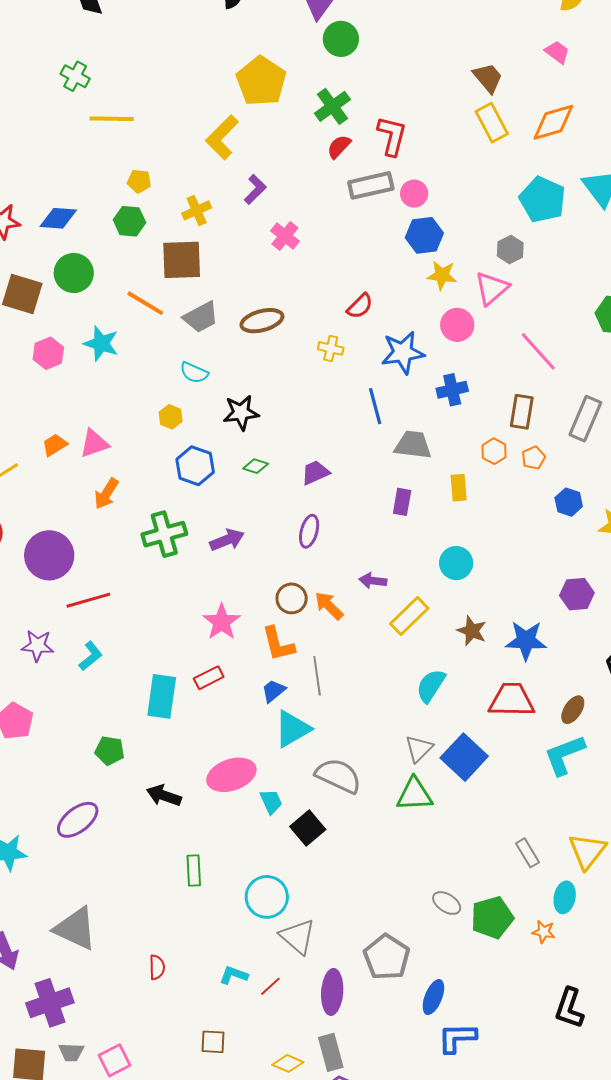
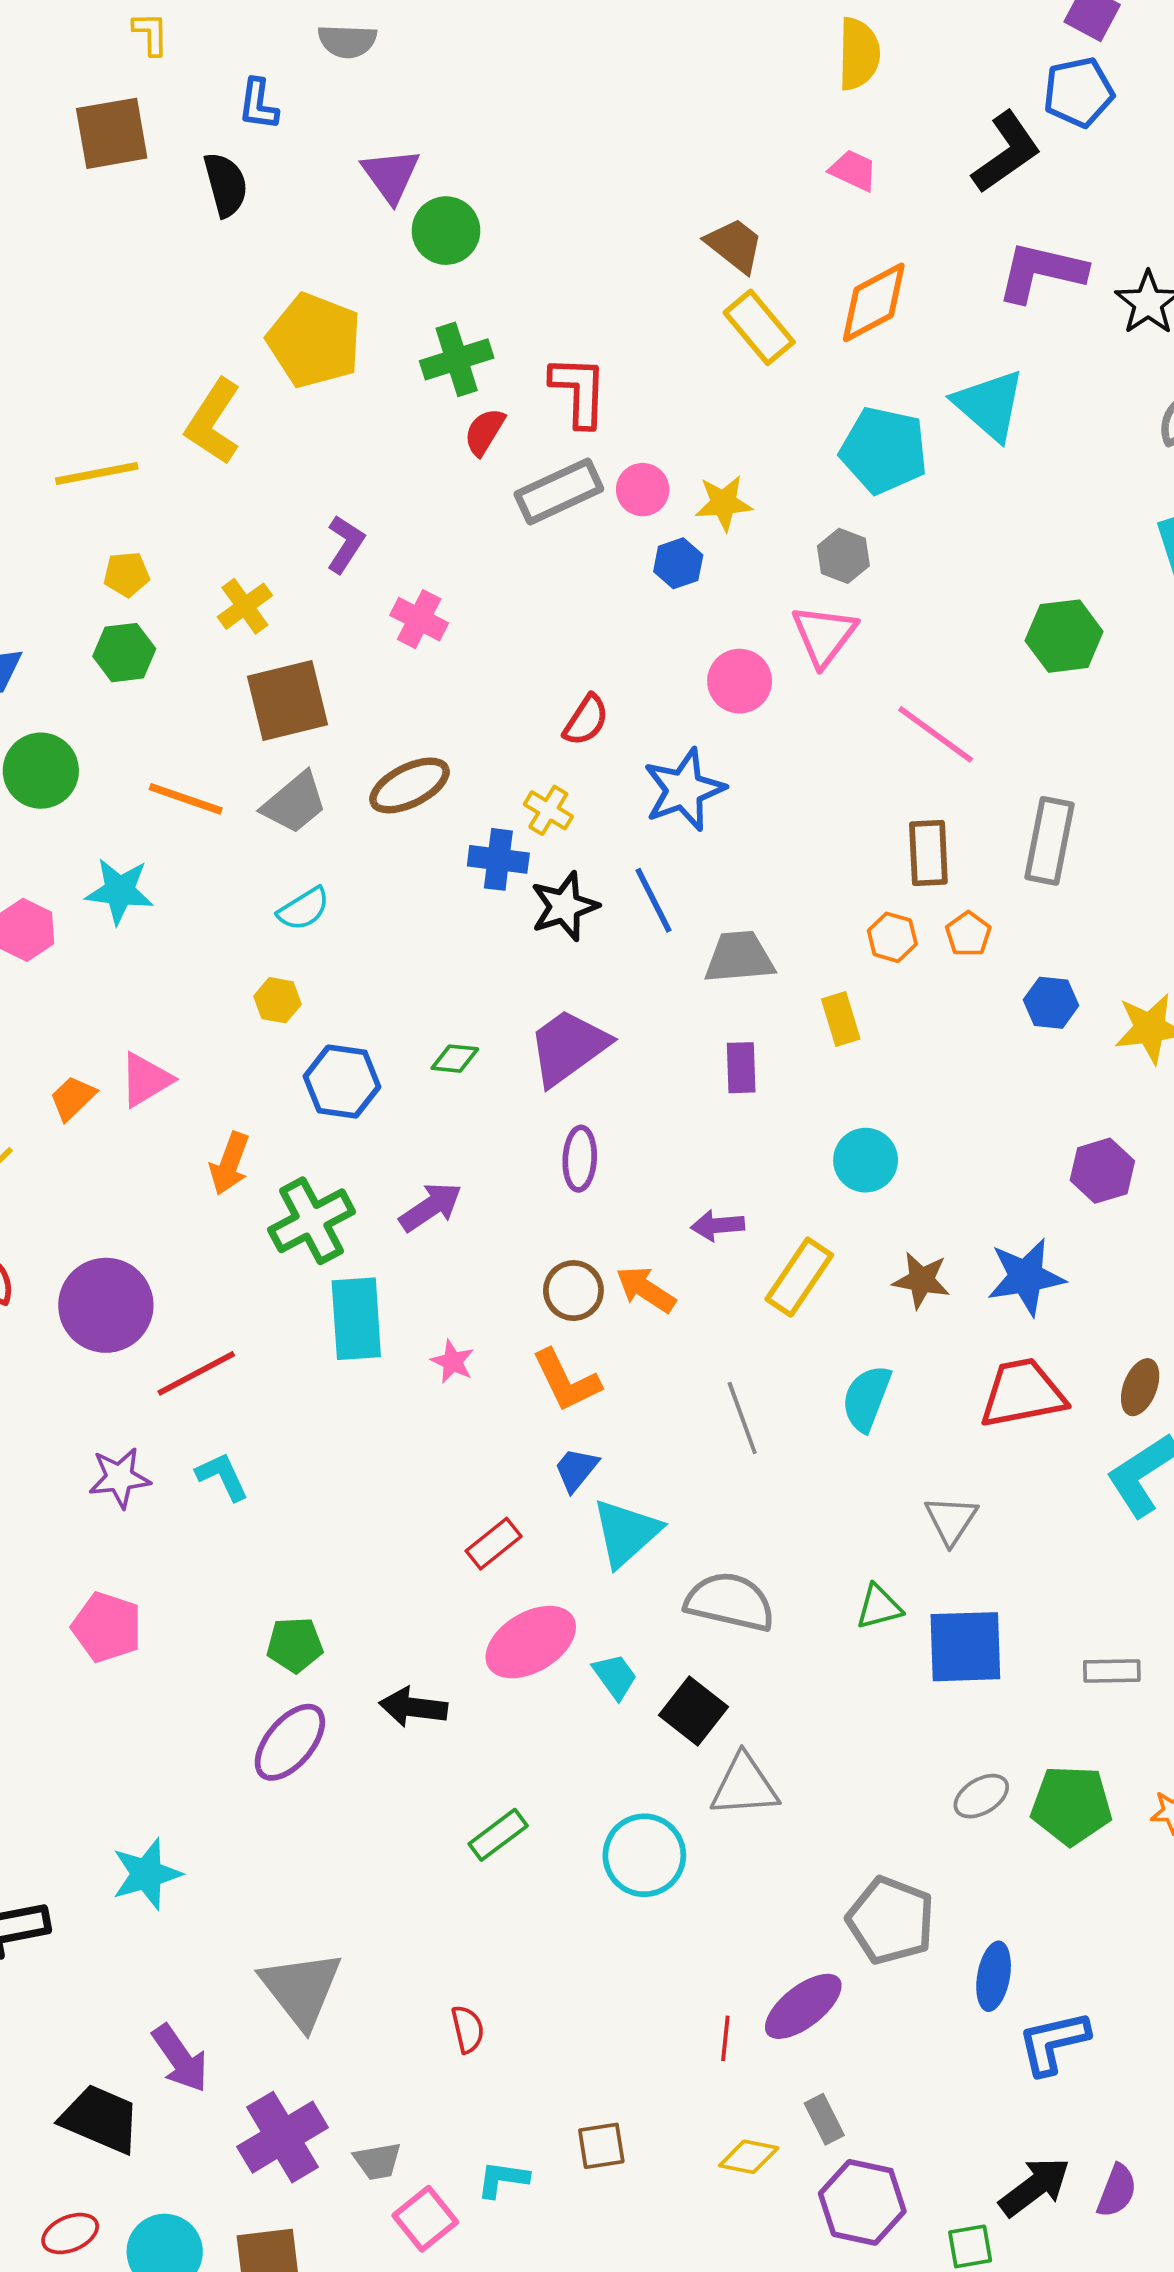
green cross: (332, 106) -> (457, 359), turned 30
yellow line: (112, 119) -> (97, 473), moved
yellow L-shape: (222, 137) -> (213, 422), moved
blue hexagon: (424, 235) -> (678, 563), size x0.7
brown square: (182, 260) -> (287, 700), moved
yellow star: (442, 275) -> (724, 503), moved
pink circle: (457, 325) -> (740, 681), moved
yellow cross: (331, 348) -> (548, 810), turned 30
cyan semicircle: (194, 373) -> (304, 909), turned -44
blue cross: (452, 390) -> (498, 859), moved, turned 32
black star: (241, 413) -> (564, 906), moved
purple trapezoid: (315, 473) -> (568, 1047), size x1.6
orange arrow: (106, 494) -> (230, 1163), moved
pink star: (222, 622) -> (453, 1362), size x0.6
cyan L-shape: (91, 656) -> (222, 1476), turned -64
gray line: (317, 676) -> (742, 1418), moved
red rectangle: (209, 678) -> (494, 1544), moved
cyan rectangle: (162, 696) -> (356, 1319), moved
gray triangle: (419, 749) -> (951, 1520), moved
blue square: (464, 757) -> (965, 1647), moved, turned -33
green triangle: (414, 794) -> (879, 1607), size x0.7
purple ellipse: (78, 820) -> (290, 1742), moved
gray rectangle: (527, 853) -> (1112, 1671), turned -48
green rectangle: (194, 870) -> (498, 1835), turned 68
gray ellipse: (447, 903) -> (981, 1796), turned -52
green pentagon: (492, 917) -> (1071, 1805), turned 30
gray triangle: (75, 929) -> (301, 1989), turned 39
gray triangle: (298, 937) -> (744, 1786), moved, turned -33
cyan L-shape: (234, 975) -> (503, 2179), moved
red line: (270, 986) -> (725, 2038), moved, turned -30
purple ellipse: (332, 992) -> (803, 2006), turned 60
gray trapezoid: (71, 1052) -> (378, 2161), moved
gray rectangle: (331, 1052) -> (824, 2119), size x0.7

